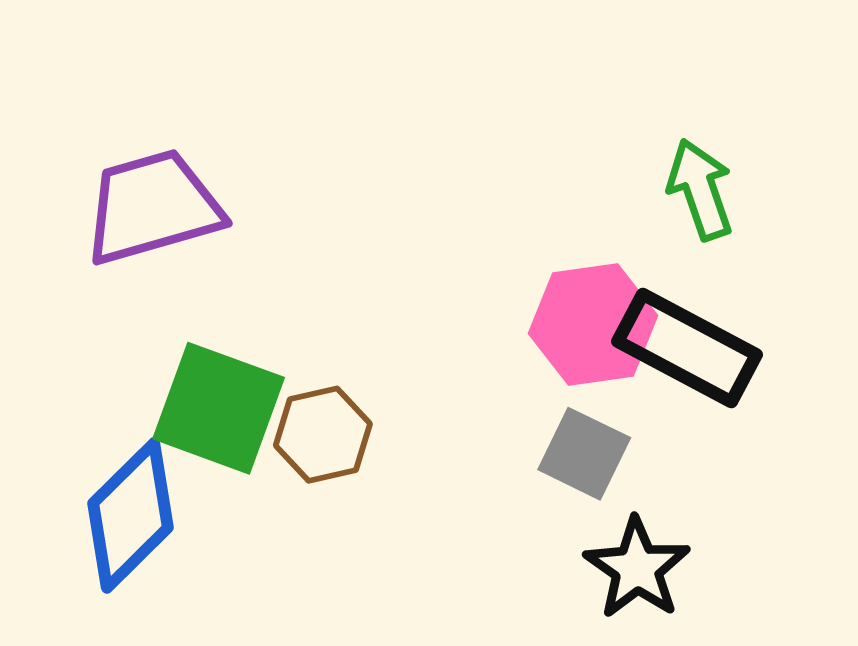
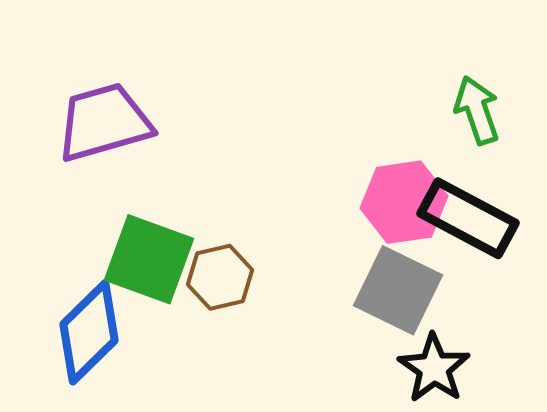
gray square: (584, 454) -> (398, 290), size x1.4

